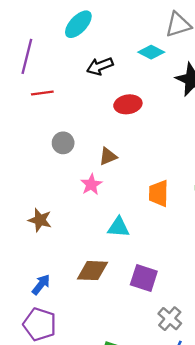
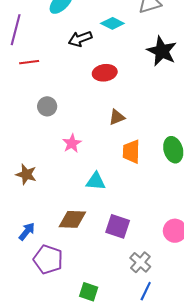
cyan diamond: (151, 52) -> (112, 23), moved
brown triangle: (108, 156) -> (117, 117), moved
purple pentagon: (40, 324) -> (48, 260), moved

